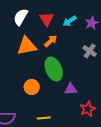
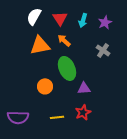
cyan arrow: (70, 21) -> (83, 20), turned -40
orange arrow: (51, 41) -> (64, 40), turned -96
red star: (88, 109) -> (83, 112), moved

